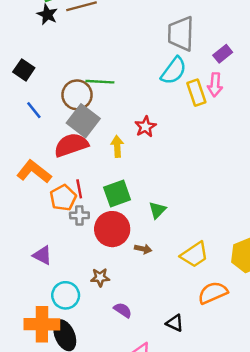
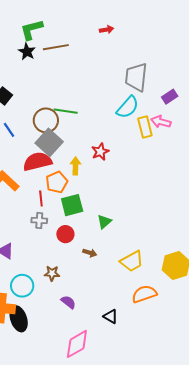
pink arrow: (215, 85) -> (161, 122), turned 96
orange pentagon: (63, 198) -> (57, 182), moved
red circle: (112, 229) -> (65, 234), size x0.6

